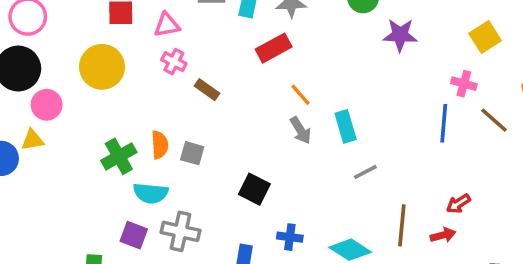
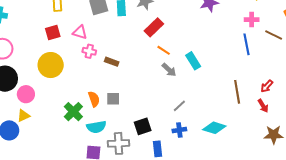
pink triangle: (167, 25) -> (80, 32), turned 42
red rectangle: (274, 48) -> (154, 27), moved
gray line: (365, 172) -> (179, 106), moved
black square: (254, 189) -> (143, 126), moved, turned -30
brown line: (402, 225) -> (237, 92), moved
red arrow: (443, 235) -> (263, 106), turned 88

